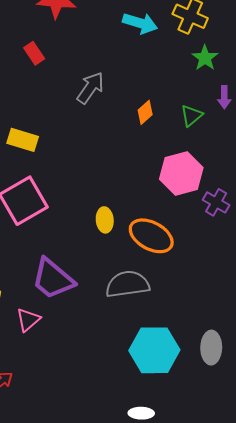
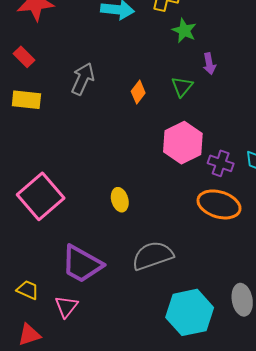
yellow rectangle: (23, 140) -> (26, 100), moved
orange ellipse: (151, 236) -> (219, 204), moved

